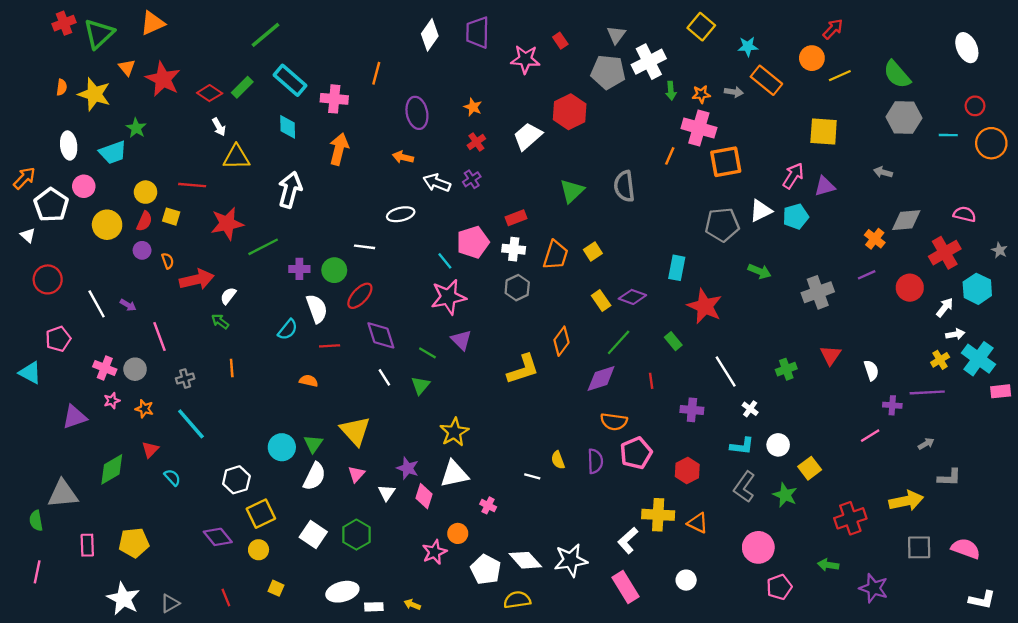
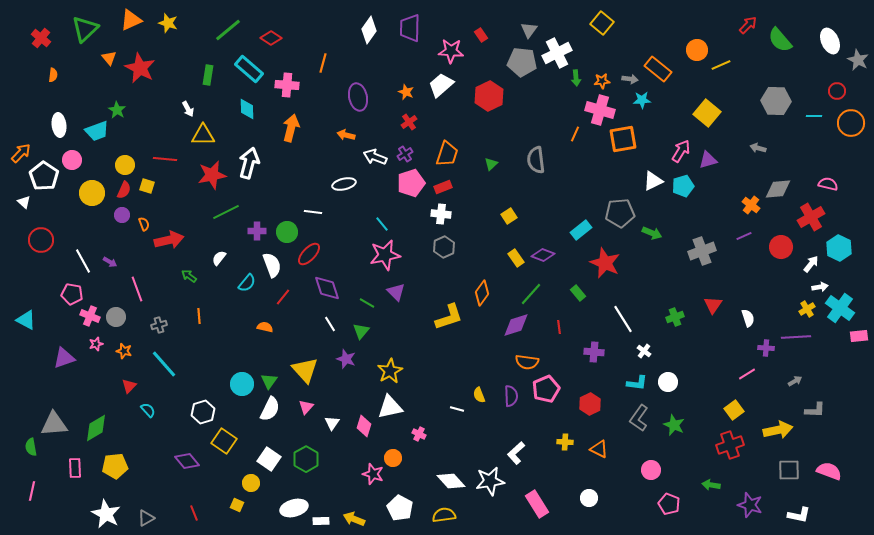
red cross: (64, 23) -> (41, 38), moved, turned -30
red arrow: (833, 29) -> (748, 25), moved
cyan star: (748, 46) -> (642, 100), moved
green semicircle: (897, 74) -> (780, 40), moved
green rectangle: (242, 87) -> (208, 75), turned -36
red diamond: (210, 93) -> (271, 38), moved
yellow star: (94, 94) -> (168, 23), moved, size x0.7
yellow square: (824, 132) -> (707, 113), turned 36
white trapezoid: (528, 136) -> (441, 85), moved
green triangle: (572, 191) -> (491, 164), size x0.6
red star: (227, 224) -> (212, 175), moved
gray pentagon: (722, 225) -> (620, 213), moved
pink pentagon: (473, 242) -> (411, 183), moved
gray star: (999, 250) -> (858, 60), moved, size x1.5
orange trapezoid: (556, 255) -> (447, 154), moved
cyan rectangle: (677, 268) -> (581, 230), turned 40
white semicircle: (228, 296) -> (219, 258), moved
pink pentagon: (58, 339) -> (72, 294), moved, turned 30
red line: (330, 346) -> (283, 297), turned -48
purple star: (408, 468) -> (346, 359), moved
yellow square: (810, 468) -> (734, 410), moved
green diamond: (112, 469) -> (96, 428), moved
yellow square: (261, 514) -> (224, 441), turned -30
yellow cross: (658, 515) -> (565, 442), size x0.6
white L-shape: (628, 540) -> (516, 453), moved
pink circle: (758, 547) -> (651, 470), size x0.7
yellow circle: (259, 550) -> (251, 483), moved
pink star: (434, 552) -> (373, 474), turned -30
white pentagon: (486, 570) -> (400, 508), moved
pink pentagon: (779, 587) -> (669, 504), turned -30
white L-shape: (982, 600) -> (799, 515), moved
yellow arrow: (412, 604) -> (354, 519), size x1.5

